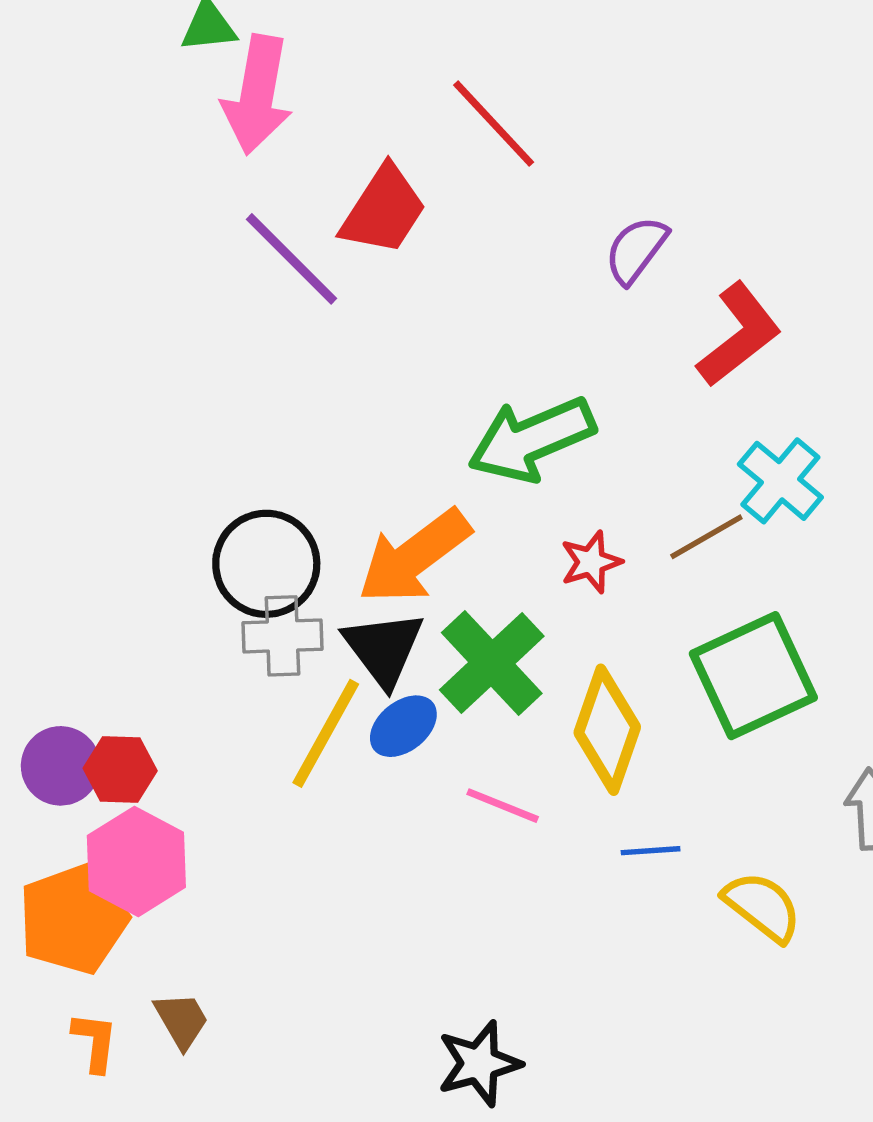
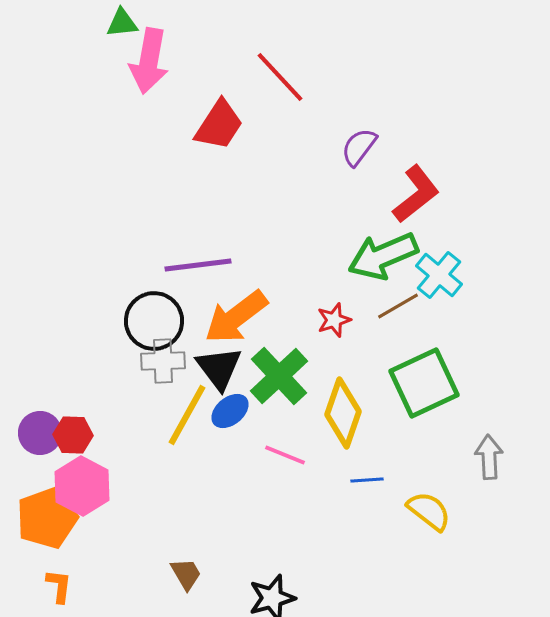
purple line: (292, 259) -> (198, 265), moved, turned -52
green arrow: (531, 439) -> (383, 256), moved
brown trapezoid: (181, 1020) -> (186, 574), moved

